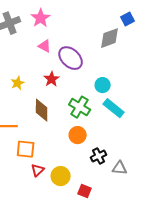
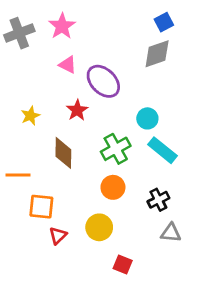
blue square: (128, 19) -> (164, 22), moved
green cross: (80, 107) -> (116, 149), turned 30
black cross: (99, 156) -> (158, 200), moved
yellow circle: (61, 176) -> (99, 227), moved

